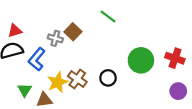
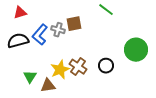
red triangle: (15, 31) -> (20, 13), moved
brown square: (73, 32) -> (74, 24), turned 35
blue L-shape: (37, 59) -> (40, 35), moved

